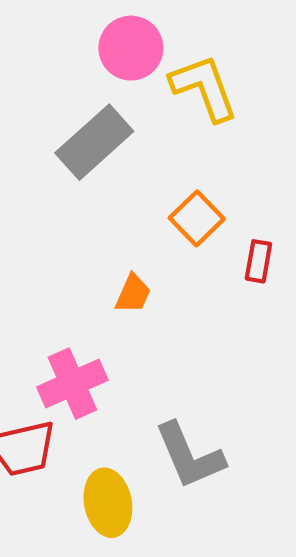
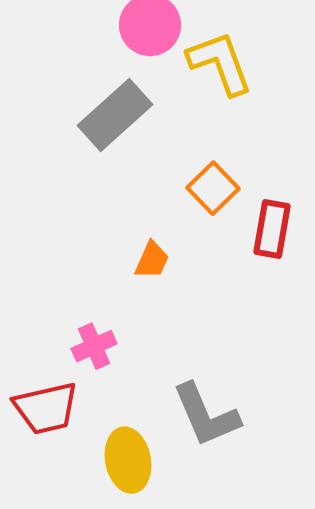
red rectangle: (258, 261) -> (272, 229), size x1.4
pink cross: (72, 384) -> (94, 346), size x0.7

